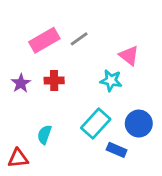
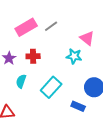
cyan rectangle: (96, 124) -> (51, 87), moved
cyan semicircle: (44, 135) -> (21, 81), moved

